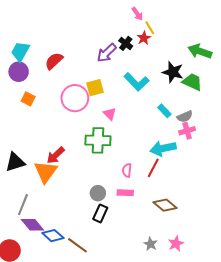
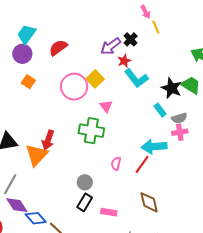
red star: (144, 38) -> (124, 61), moved
black star: (173, 72) -> (171, 88), moved
yellow square: (95, 88) -> (95, 79), turned -36
red arrow: (56, 155) -> (48, 140), turned -36
pink rectangle: (125, 193) -> (109, 212), moved
brown diamond: (165, 205) -> (149, 202), turned 30

